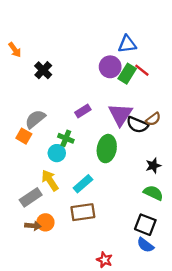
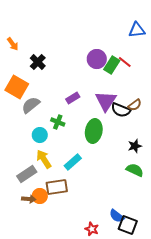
blue triangle: (127, 44) -> (137, 30), moved
orange square: (24, 136) -> (17, 87), moved, size x1.6
cyan circle: (57, 153) -> (40, 135), moved
brown rectangle: (83, 212) -> (57, 187), moved
black square: (145, 225) -> (128, 225), moved
blue semicircle: (145, 245) -> (117, 216), moved

